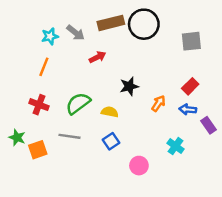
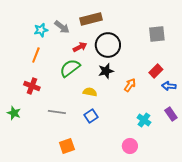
black circle: (144, 24) -> (108, 45), moved
green semicircle: (78, 103) -> (70, 68), moved
blue arrow: (188, 109) -> (169, 86), moved
purple rectangle: (208, 125) -> (171, 114), moved
orange square: (38, 150) -> (67, 146), moved
pink circle: (139, 166) -> (130, 146), moved

